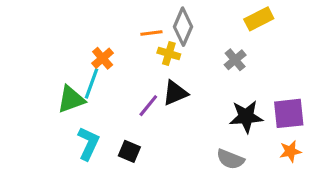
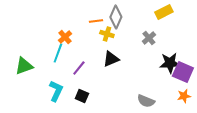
green triangle: (71, 99) -> (24, 66), moved
purple line: (148, 106) -> (79, 68), moved
purple square: (289, 113) -> (183, 72), turned 30
black star: (246, 117) -> (170, 63), moved

